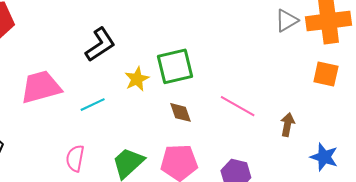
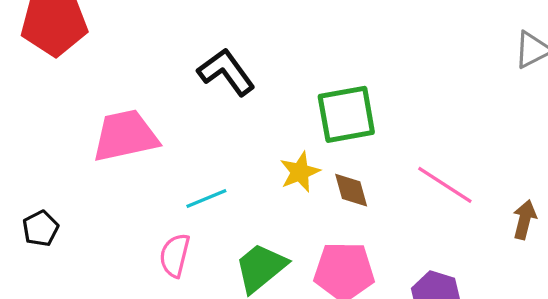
black L-shape: (100, 45) -> (226, 72), turned -96
yellow star: (137, 79) -> (300, 172), moved
cyan line: (93, 105) -> (206, 199), moved

